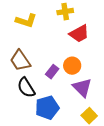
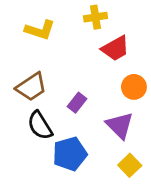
brown trapezoid: (20, 61) -> (31, 87), turned -90
orange circle: (72, 66) -> (134, 87), moved

